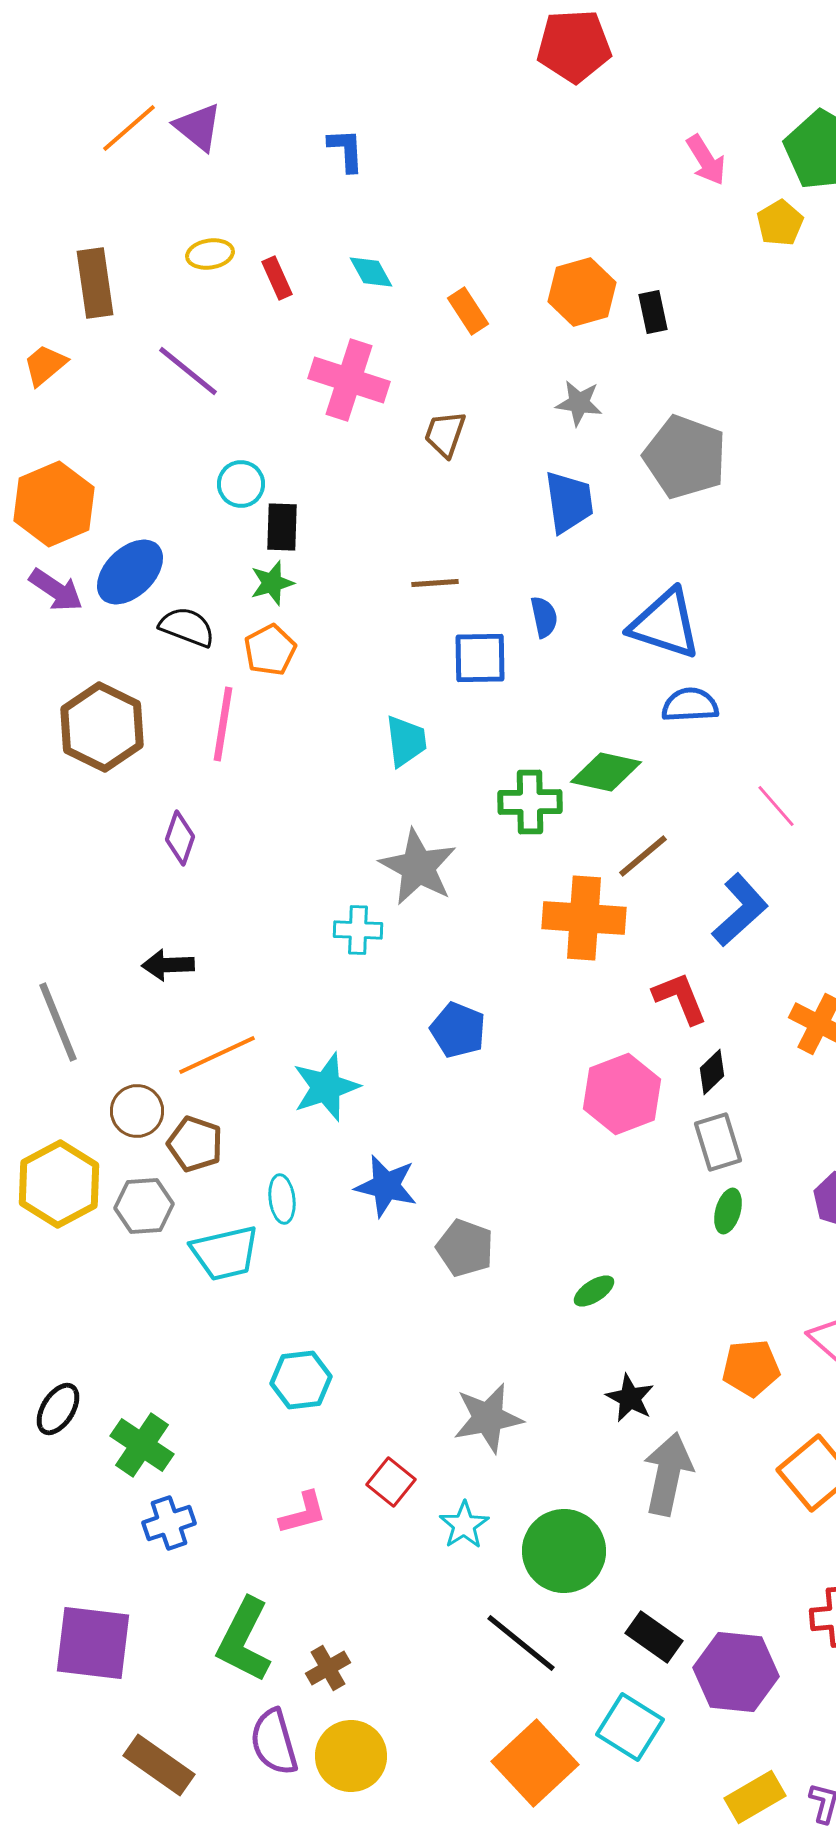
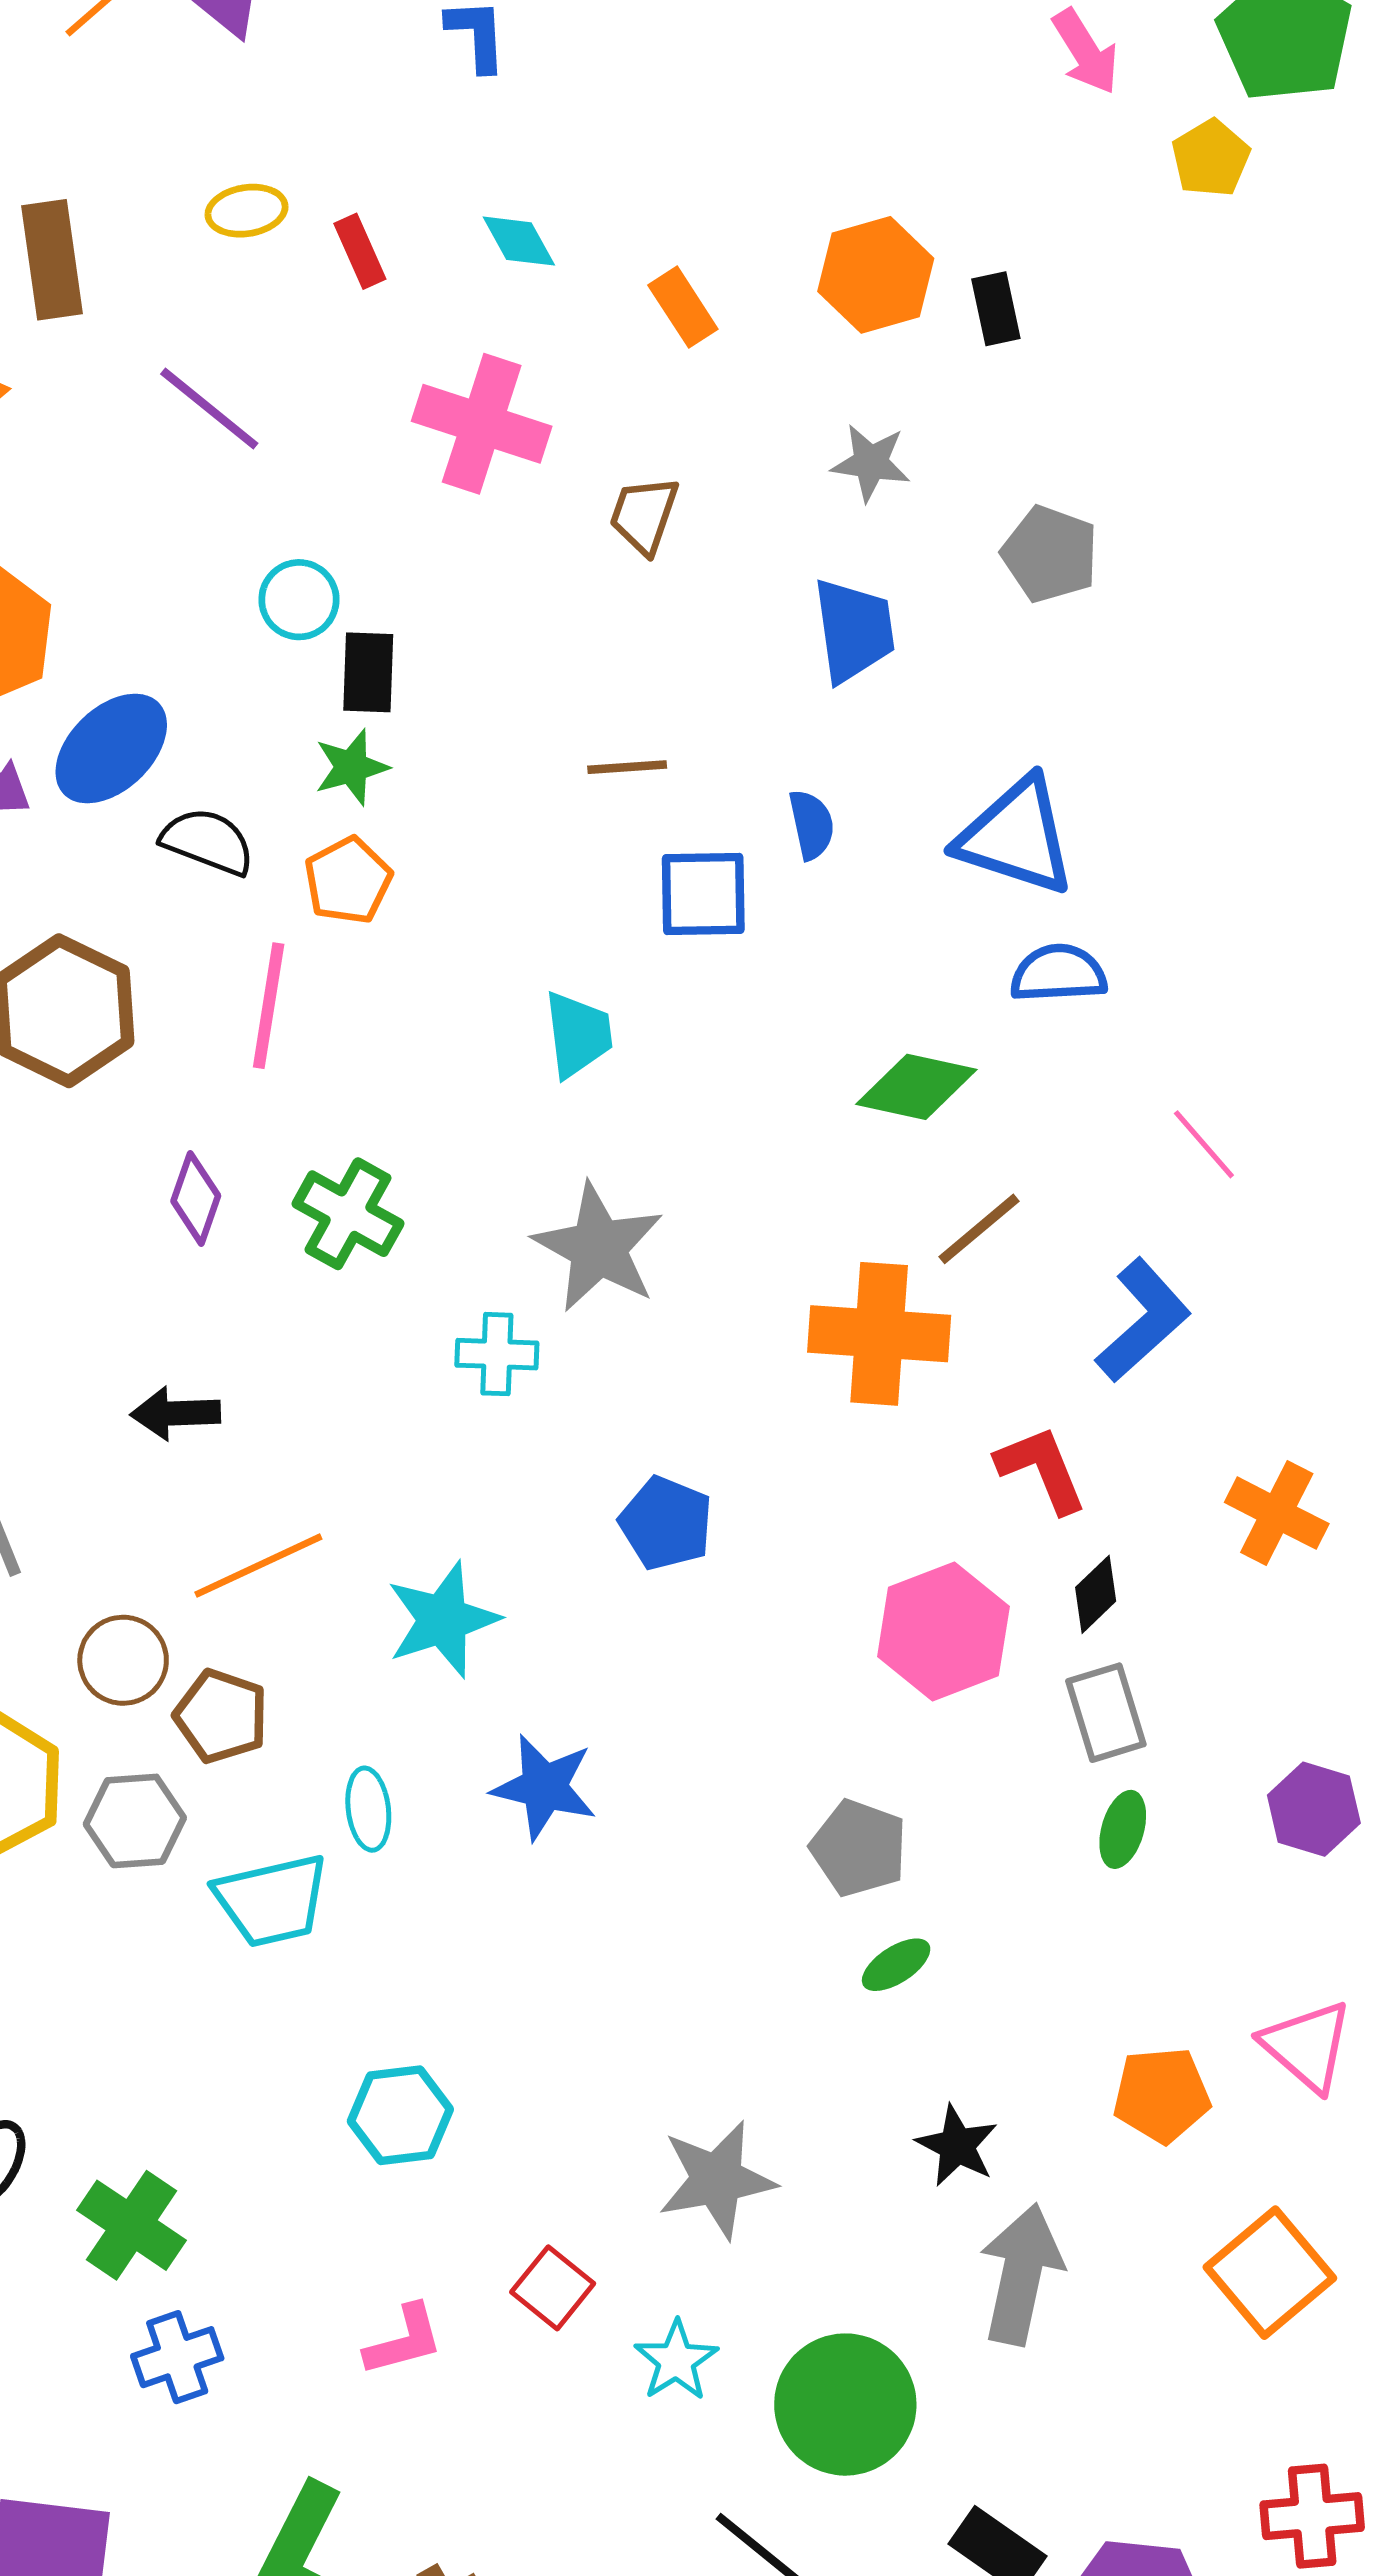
gray pentagon: (685, 457) -> (1050, 554), size x0.7
green cross: (530, 802) -> (348, 1214), moved, turned 30
gray pentagon: (465, 1248) -> (859, 1848), moved

